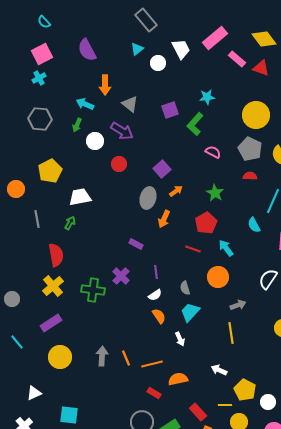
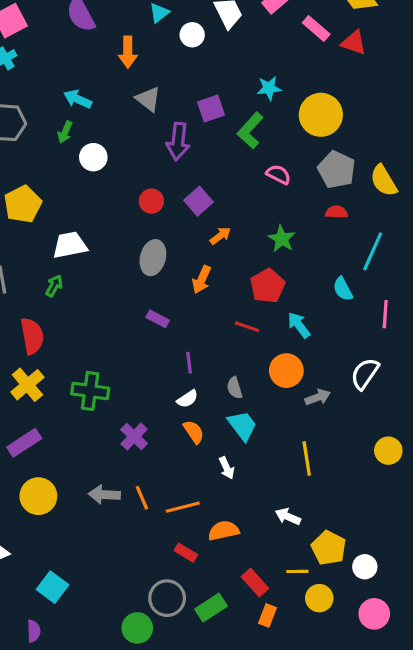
orange arrow: (105, 85) -> (128, 52), moved
yellow circle: (256, 115) -> (321, 115), moved
purple arrow: (122, 131) -> (178, 141), moved, turned 65
red circle: (119, 164) -> (151, 201), moved
gray ellipse: (148, 198) -> (153, 258), moved
purple cross: (121, 276) -> (134, 436), moved
gray arrow: (238, 305) -> (318, 397), moved
cyan trapezoid: (190, 312) -> (242, 426), turned 100
gray arrow: (102, 356) -> (104, 495), turned -90
cyan square: (69, 415) -> (53, 587), turned 30

